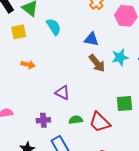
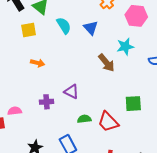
blue triangle: (91, 39) -> (91, 28), moved, turned 35
cyan star: (120, 57) -> (125, 47), moved
purple cross: (43, 120) -> (46, 102), moved

